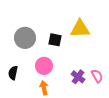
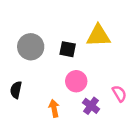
pink circle: (44, 66) -> (76, 81), moved
purple cross: (78, 77) -> (91, 106), moved

